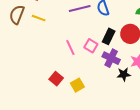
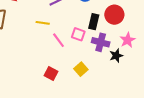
yellow line: (39, 18) -> (43, 23), moved
yellow square: (77, 85) -> (81, 69), moved

